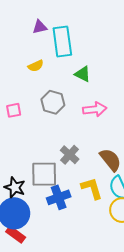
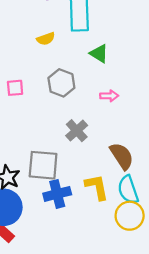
pink arrow: (95, 109) -> (109, 96), size x0.7
gray cross: (70, 155) -> (77, 131), moved

